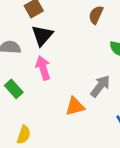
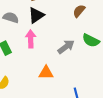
gray arrow: (100, 86) -> (66, 47), moved

